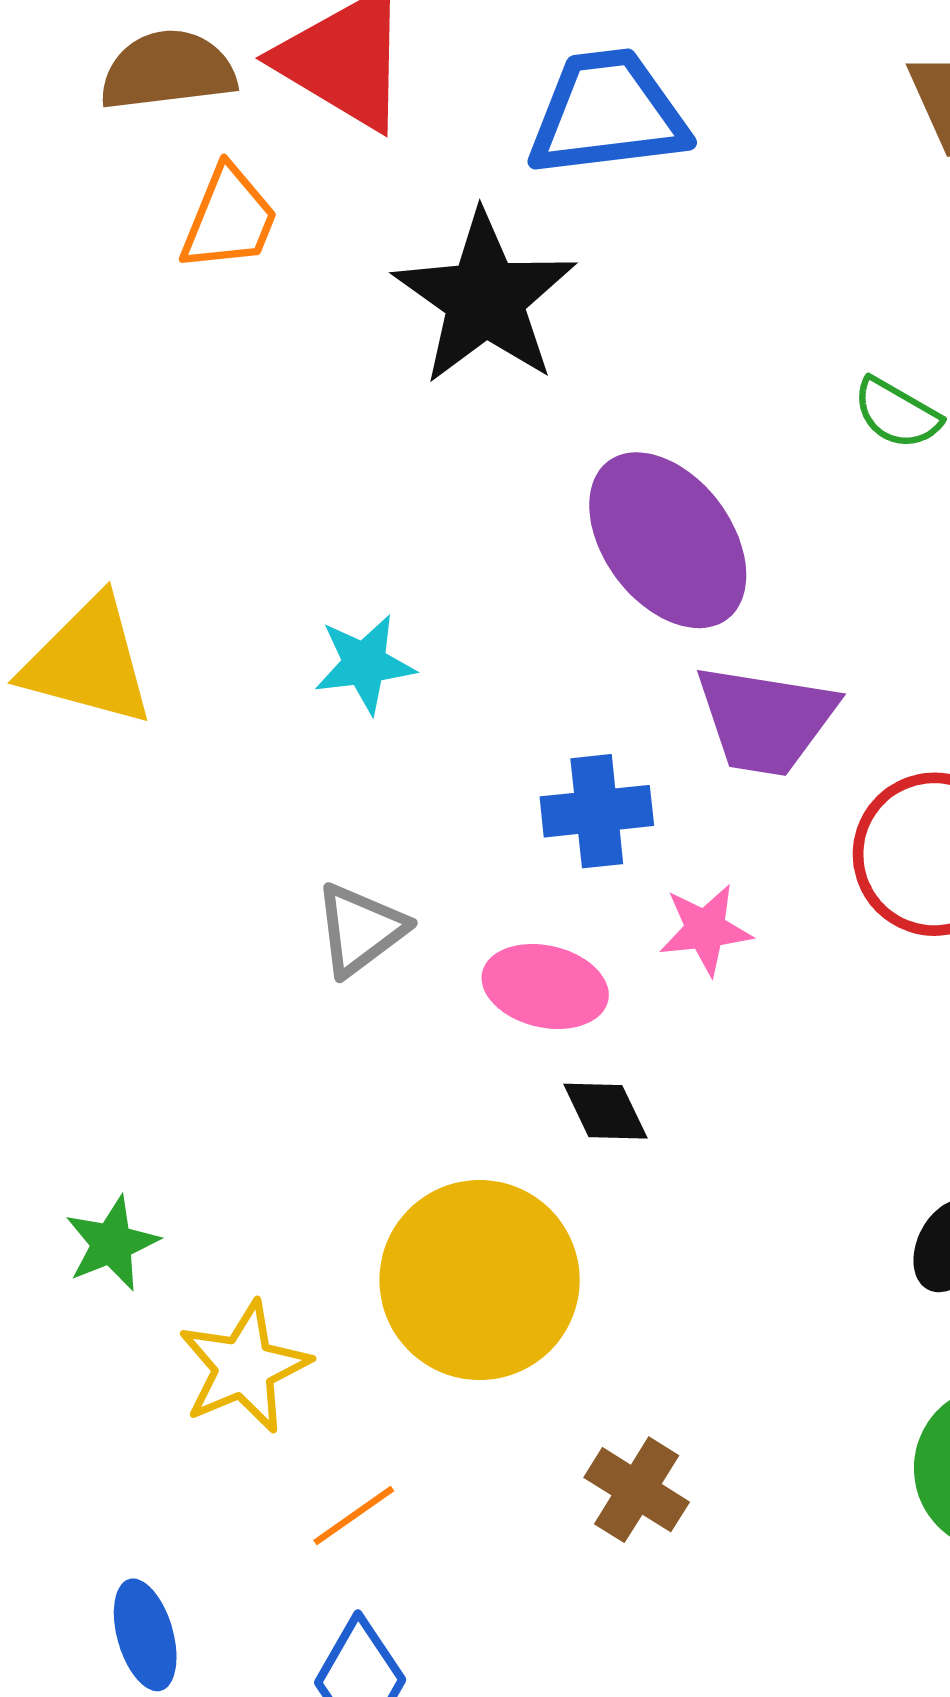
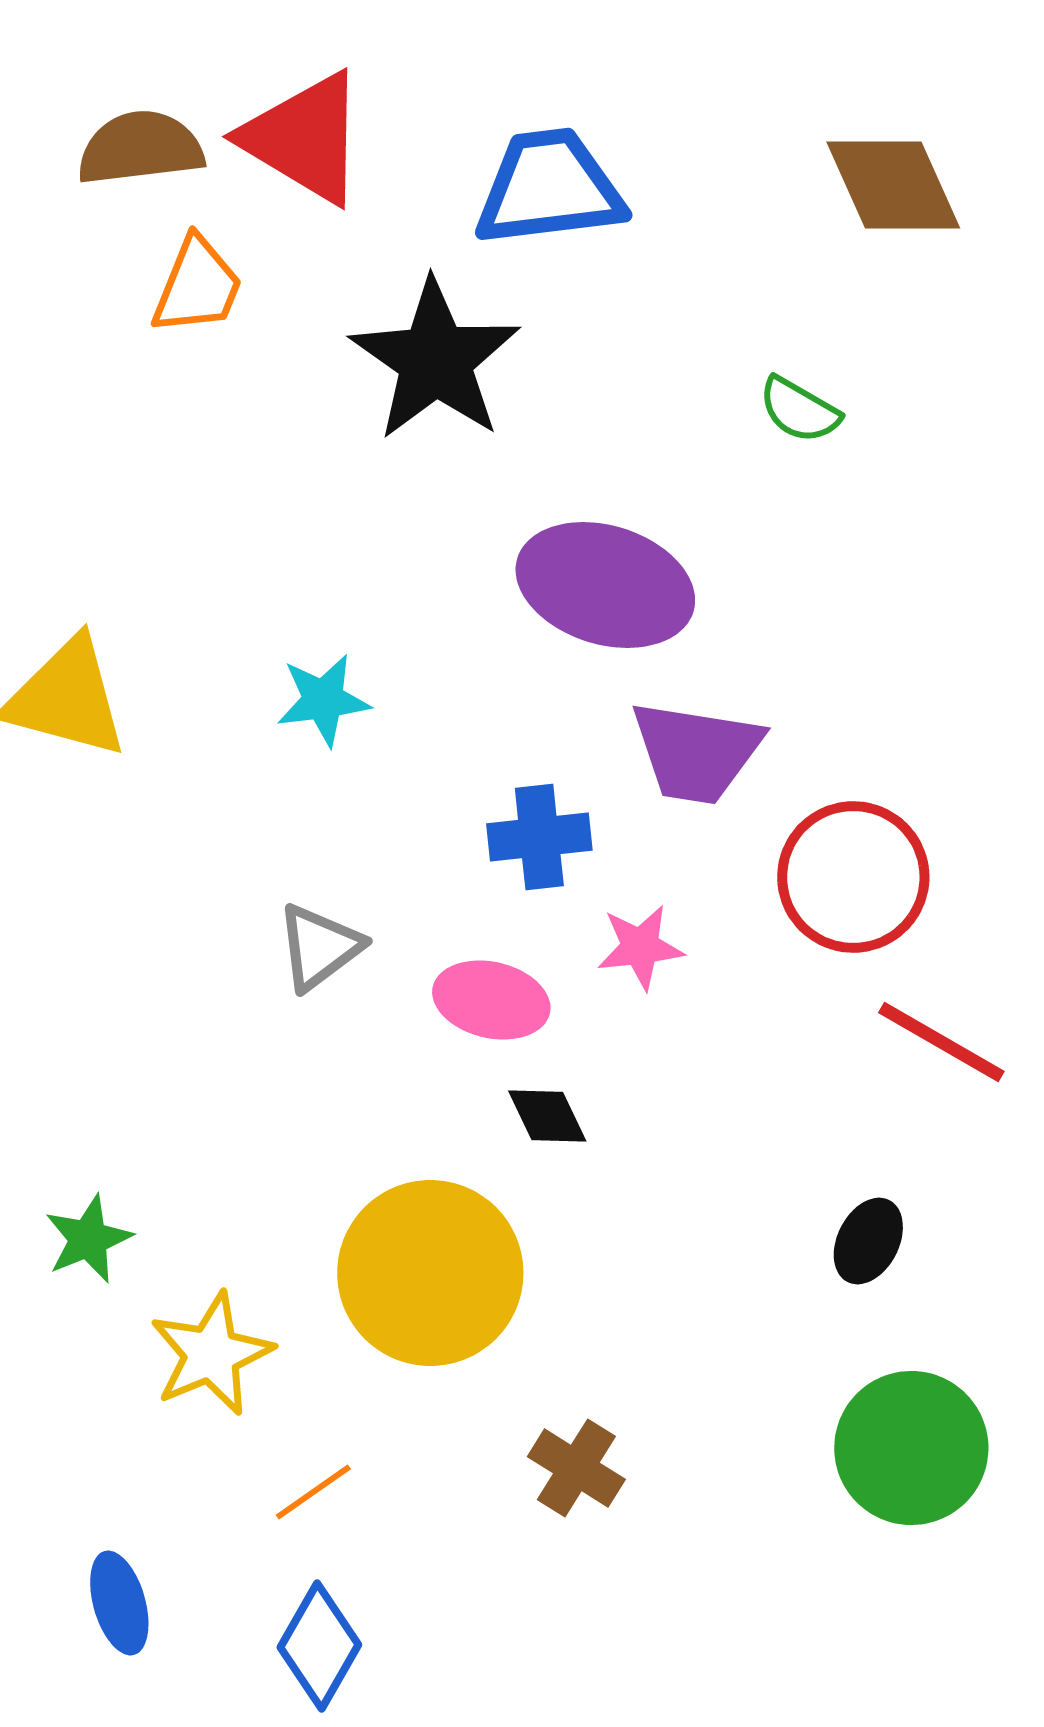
green semicircle: (897, 413) -> (799, 410), moved
purple ellipse: (668, 540) -> (605, 585), turned -36

